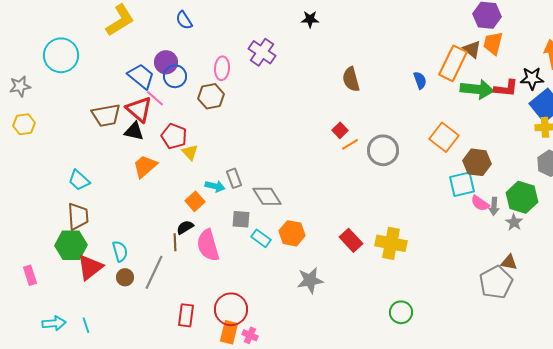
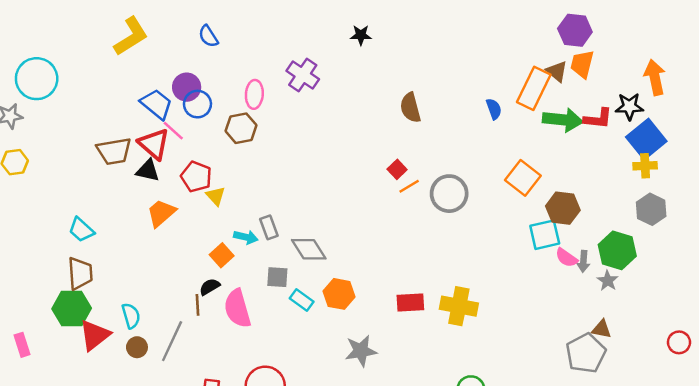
cyan circle: (61, 55) -> (37, 79), moved
red rectangle: (351, 240) -> (410, 302), turned -50

